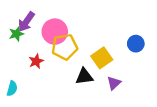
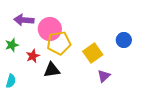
purple arrow: (26, 22) -> (24, 20), turned 60
green star: (16, 34) -> (12, 45), moved
black triangle: (84, 76) -> (52, 70), moved

